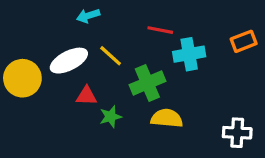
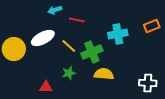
red line: (160, 30) -> (77, 20), moved
yellow line: (111, 56) -> (69, 46), moved
red triangle: (87, 96) -> (46, 87), moved

